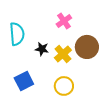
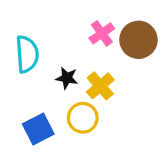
brown circle: (87, 47) -> (138, 40), moved
yellow circle: (64, 86) -> (83, 118), moved

